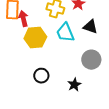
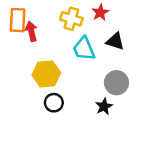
yellow hexagon: (35, 38) -> (46, 74), moved
black star: (74, 85) -> (104, 106), moved

